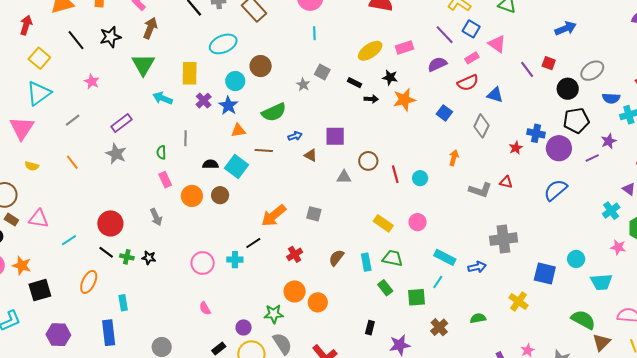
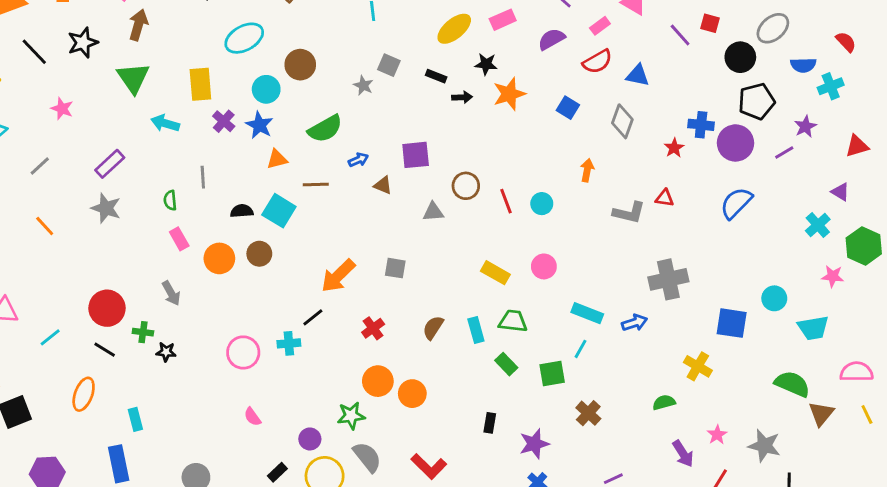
green cross: (127, 257) -> (143, 332), moved
green semicircle: (478, 318) -> (664, 402), moved

